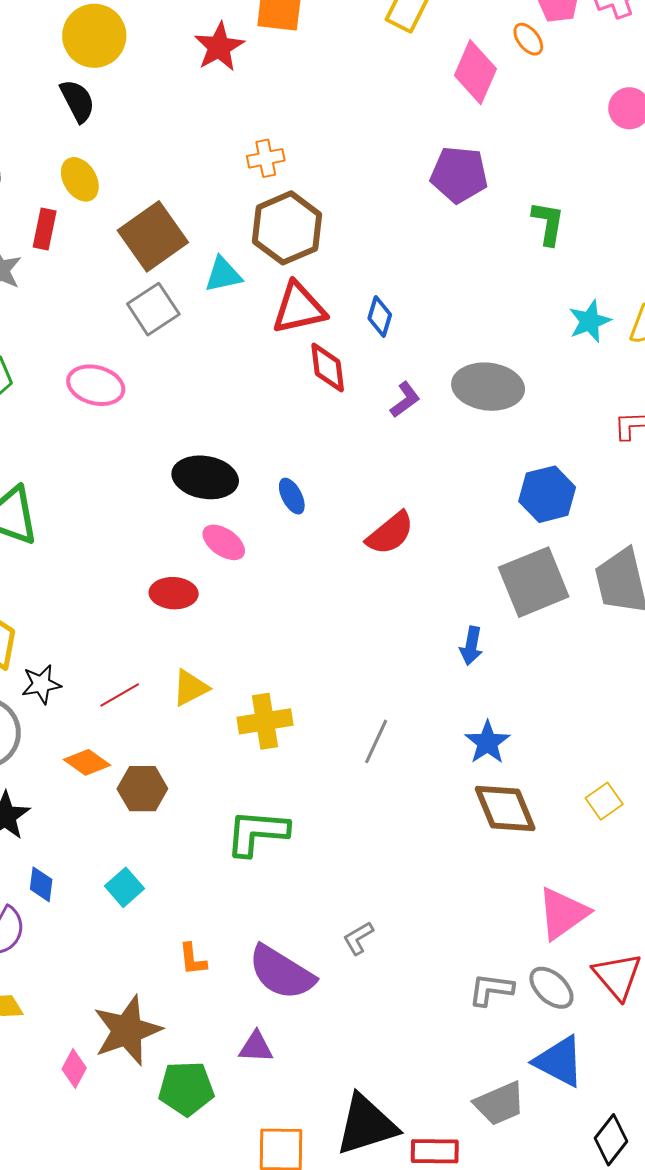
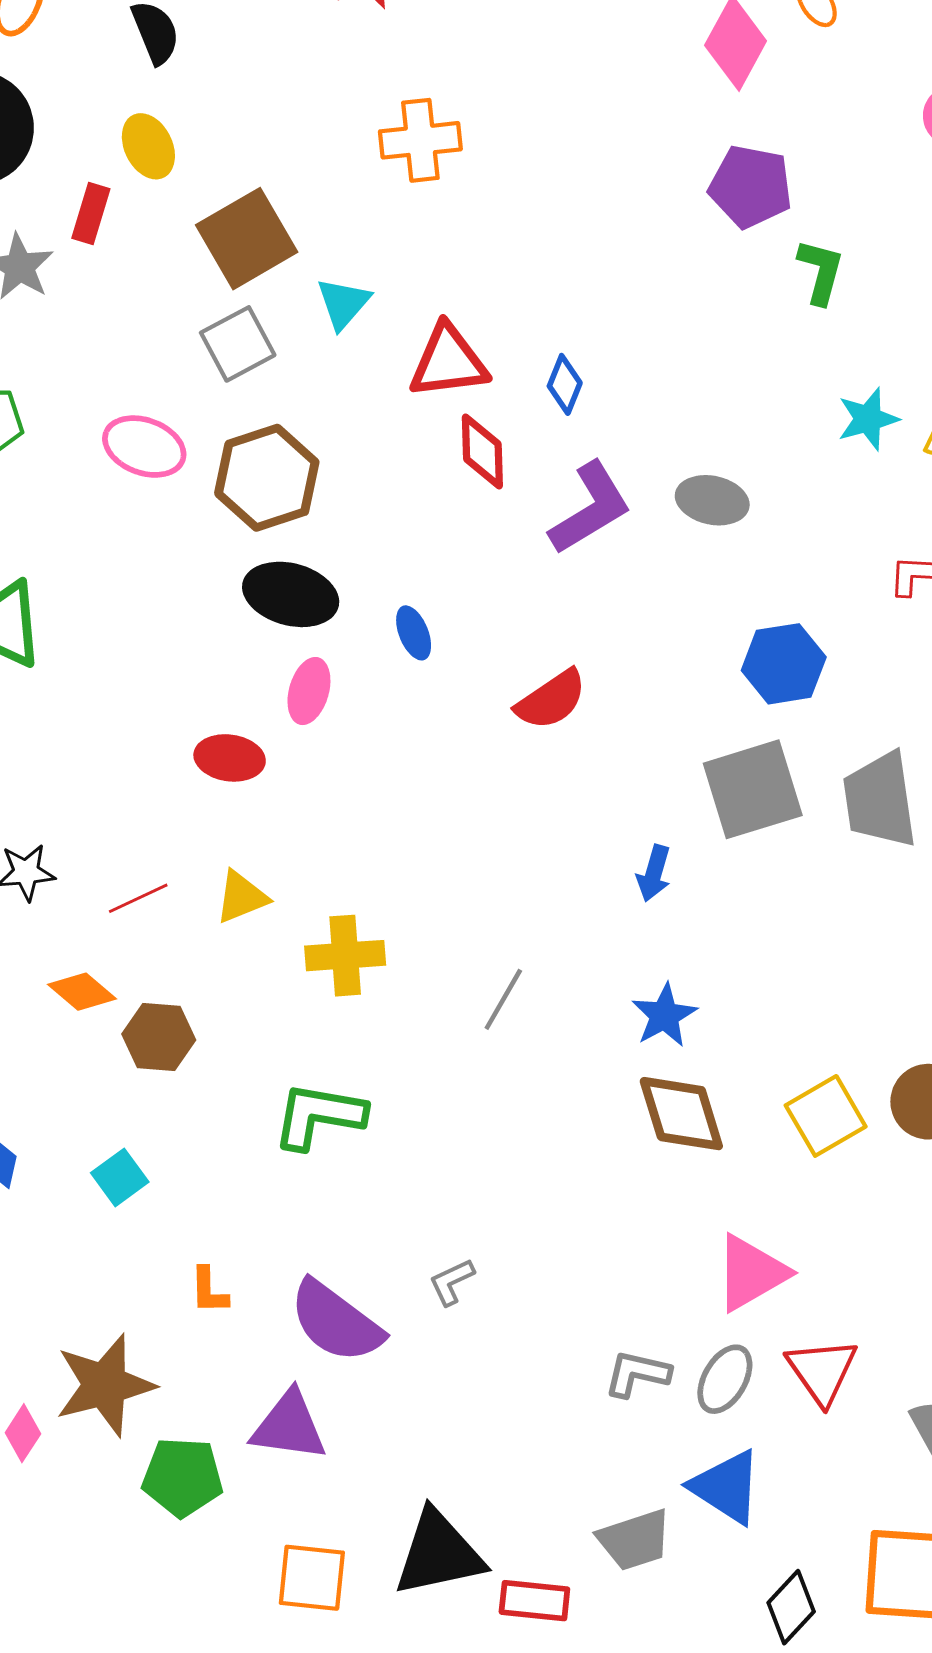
orange cross: (266, 158) -> (420, 140), size x1.5
purple pentagon: (459, 175) -> (751, 186), moved
brown hexagon: (287, 228) -> (267, 478), moved
cyan triangle: (223, 275) -> (343, 303), turned -42
gray ellipse: (488, 387) -> (712, 500), size x0.7
purple L-shape: (405, 400) -> (590, 508), size x1.8
pink ellipse: (224, 542) -> (309, 691), turned 66
yellow square: (604, 801) -> (826, 1116), size x1.5
gray ellipse: (551, 988) -> (725, 1379), turned 72
purple triangle: (256, 1047) -> (289, 1426), size x1.5

